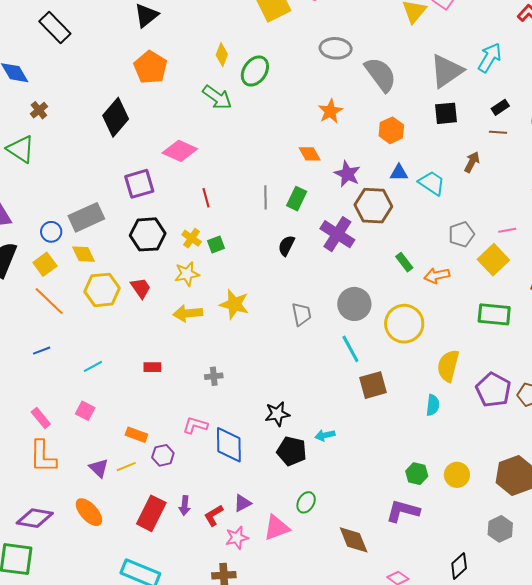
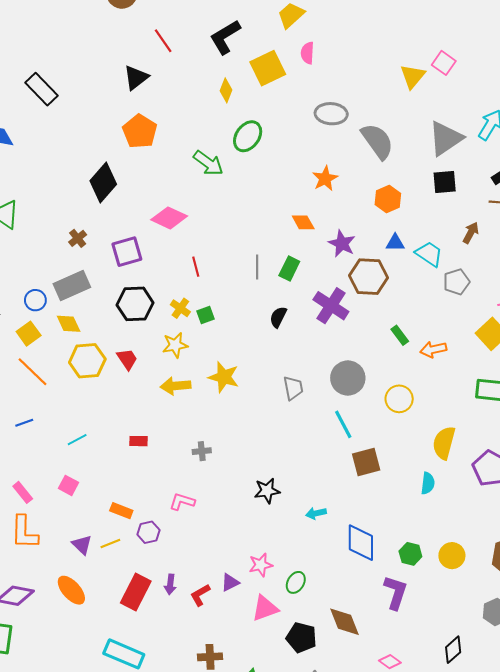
yellow diamond: (222, 55) -> (226, 90), moved
brown cross: (39, 110) -> (78, 238), moved
gray pentagon: (461, 234) -> (456, 282), moved
yellow circle: (404, 324) -> (399, 399), size x0.7
blue diamond: (229, 445) -> (361, 543), moved
black pentagon: (292, 451) -> (301, 638), moved
purple L-shape: (403, 511) -> (396, 592), turned 92
pink star: (237, 538) -> (261, 565), moved

